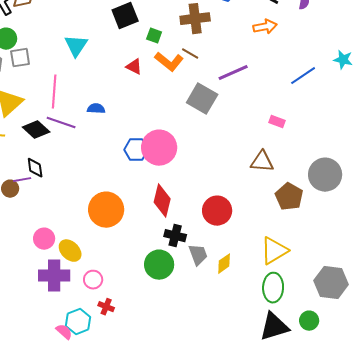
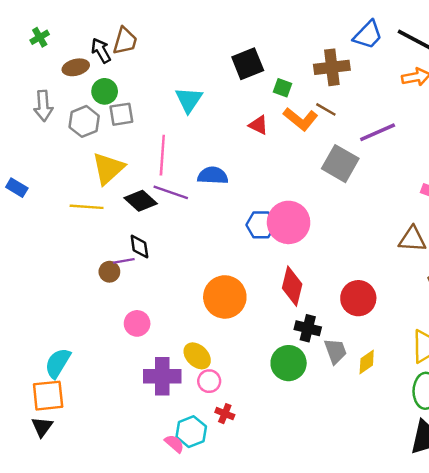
blue semicircle: (96, 109) -> (213, 176), size x1.4
pink circle: (44, 239) -> (137, 323), moved
yellow ellipse: (70, 251) -> (197, 356), moved

